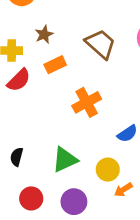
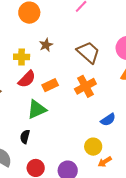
orange rectangle: (55, 65) -> (50, 85), moved
orange cross: (87, 102) -> (85, 86), moved
green triangle: (65, 160) -> (37, 109), moved

